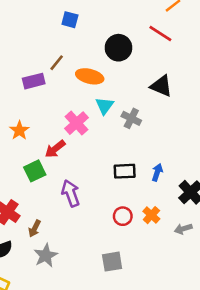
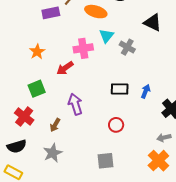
pink cross: (77, 123) -> (83, 48), turned 30
green square: (35, 171) -> (37, 89), moved
orange cross: (151, 215) -> (158, 161), moved, size x1.5
brown arrow: (35, 228) -> (55, 125), moved

